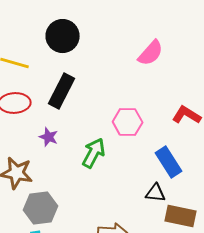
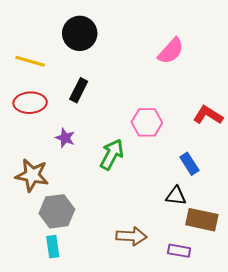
black rectangle: (62, 91) -> (79, 90), size x0.7
blue rectangle: (169, 162) -> (189, 164), size x0.7

